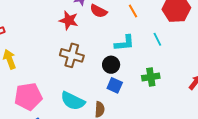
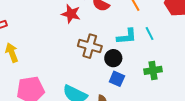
cyan line: (157, 39) -> (150, 33), moved
brown cross: (72, 55) -> (90, 46), moved

